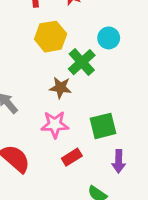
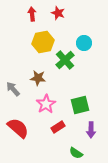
brown star: (60, 88) -> (38, 78), moved
pink star: (55, 124) -> (46, 104), turned -30

